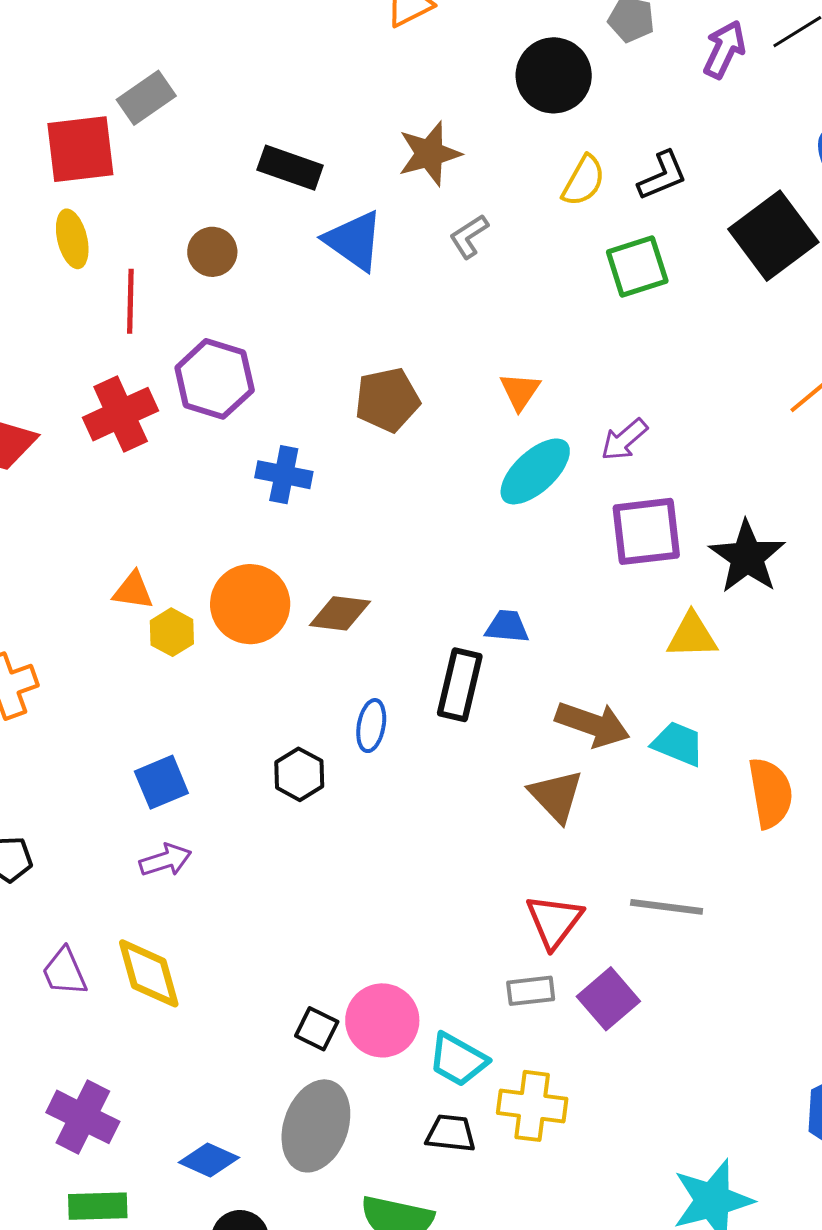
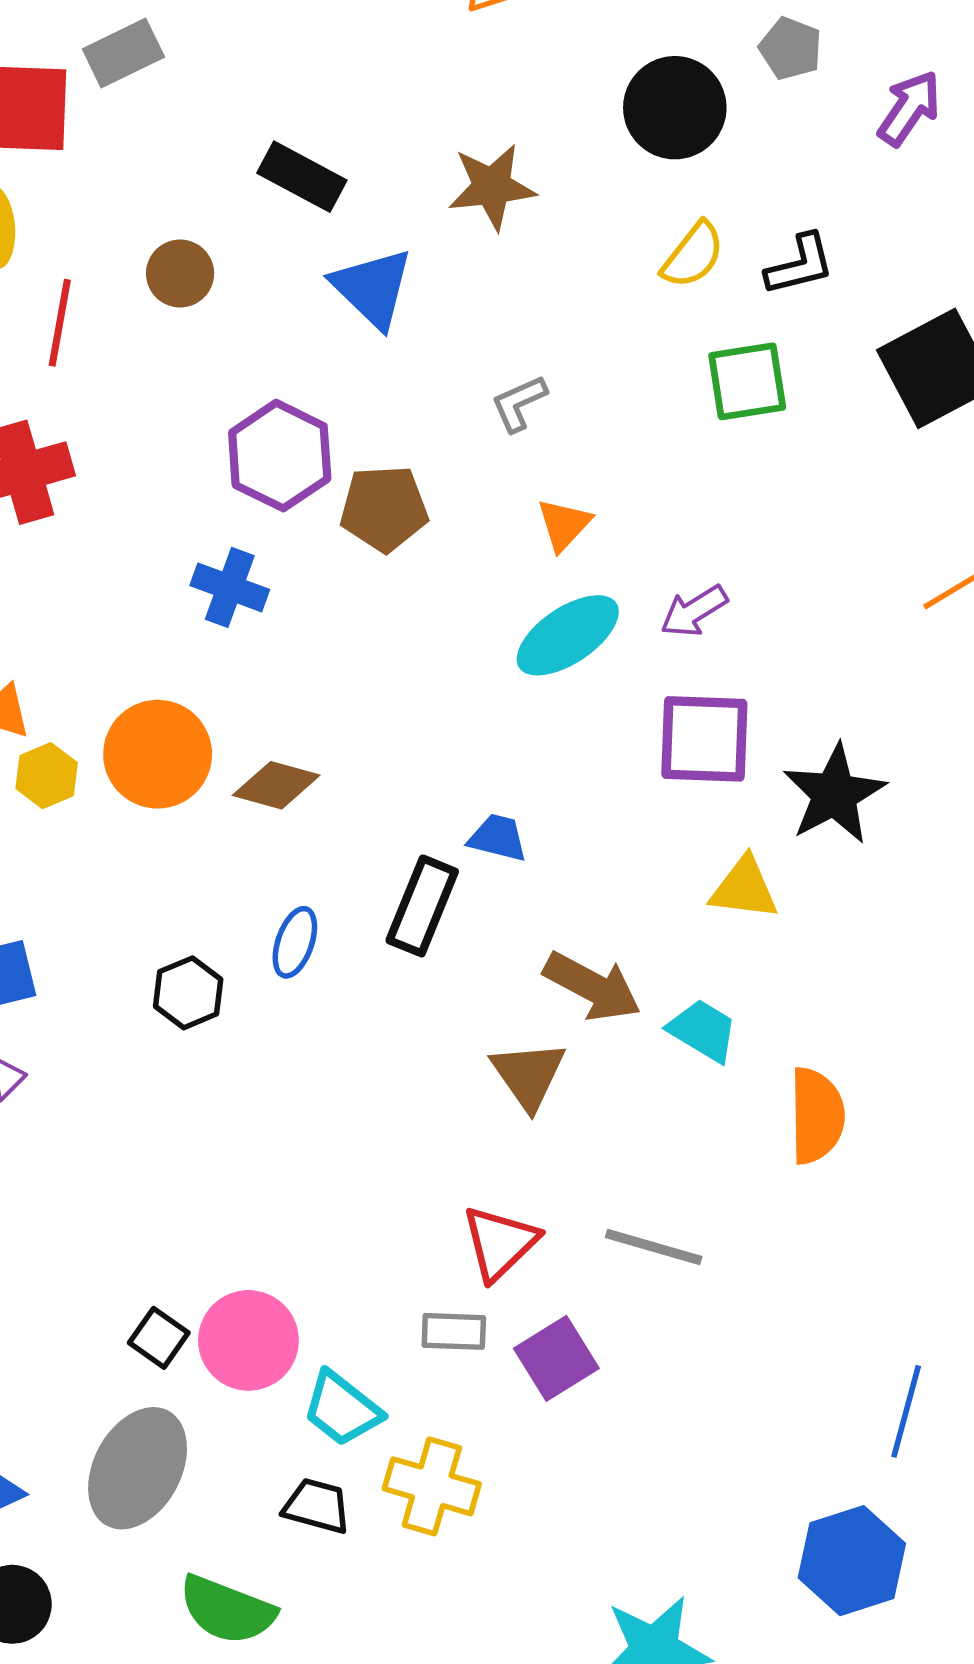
gray L-shape: (469, 236) -> (519, 403), moved
purple hexagon: (215, 379) -> (280, 456), moved

